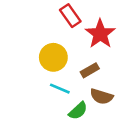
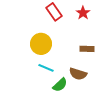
red star: (100, 34) -> (83, 13), moved, size x0.6
brown rectangle: (90, 70) -> (87, 49), moved, turned 32

